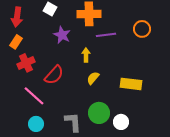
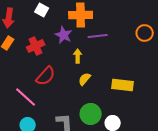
orange circle: (142, 29) -> (145, 33), moved
purple star: (62, 35) -> (64, 35), moved
red cross: (26, 63) -> (36, 46), moved

